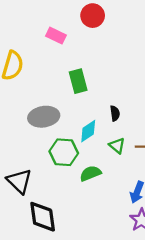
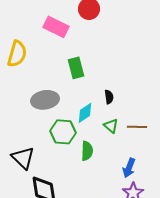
pink rectangle: (56, 36) -> (56, 27), size x1.4
green semicircle: (90, 173) -> (87, 151), turned 114

